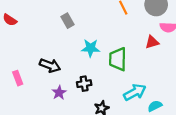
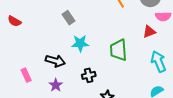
cyan star: (91, 48) -> (80, 43), moved
cyan arrow: (135, 92) -> (158, 62), moved, turned -80
purple star: (59, 93) -> (56, 85), moved

